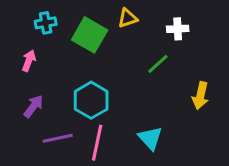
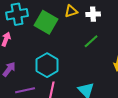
cyan cross: (46, 23) -> (17, 14), size x1.5
white cross: (178, 29) -> (93, 14), moved

